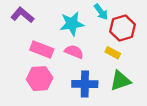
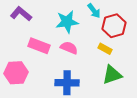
pink hexagon: (40, 79) -> (16, 73), moved
blue cross: (85, 84) -> (67, 83), moved

